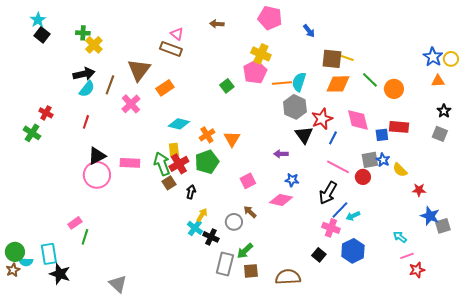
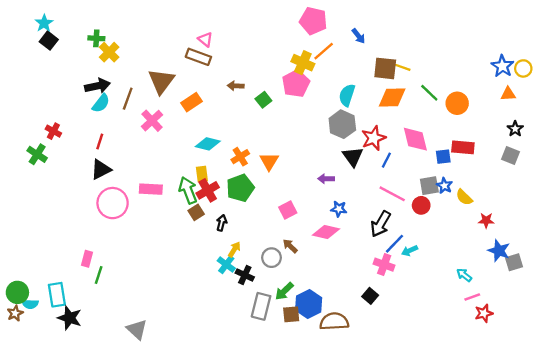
brown arrow: (217, 24) -> (236, 86), moved
orange line: (282, 83) -> (324, 51), moved, turned -36
black triangle: (97, 156) -> (101, 169), moved
pink rectangle: (75, 223) -> (87, 259), turned -40
blue hexagon: (353, 251) -> (309, 304), moved

